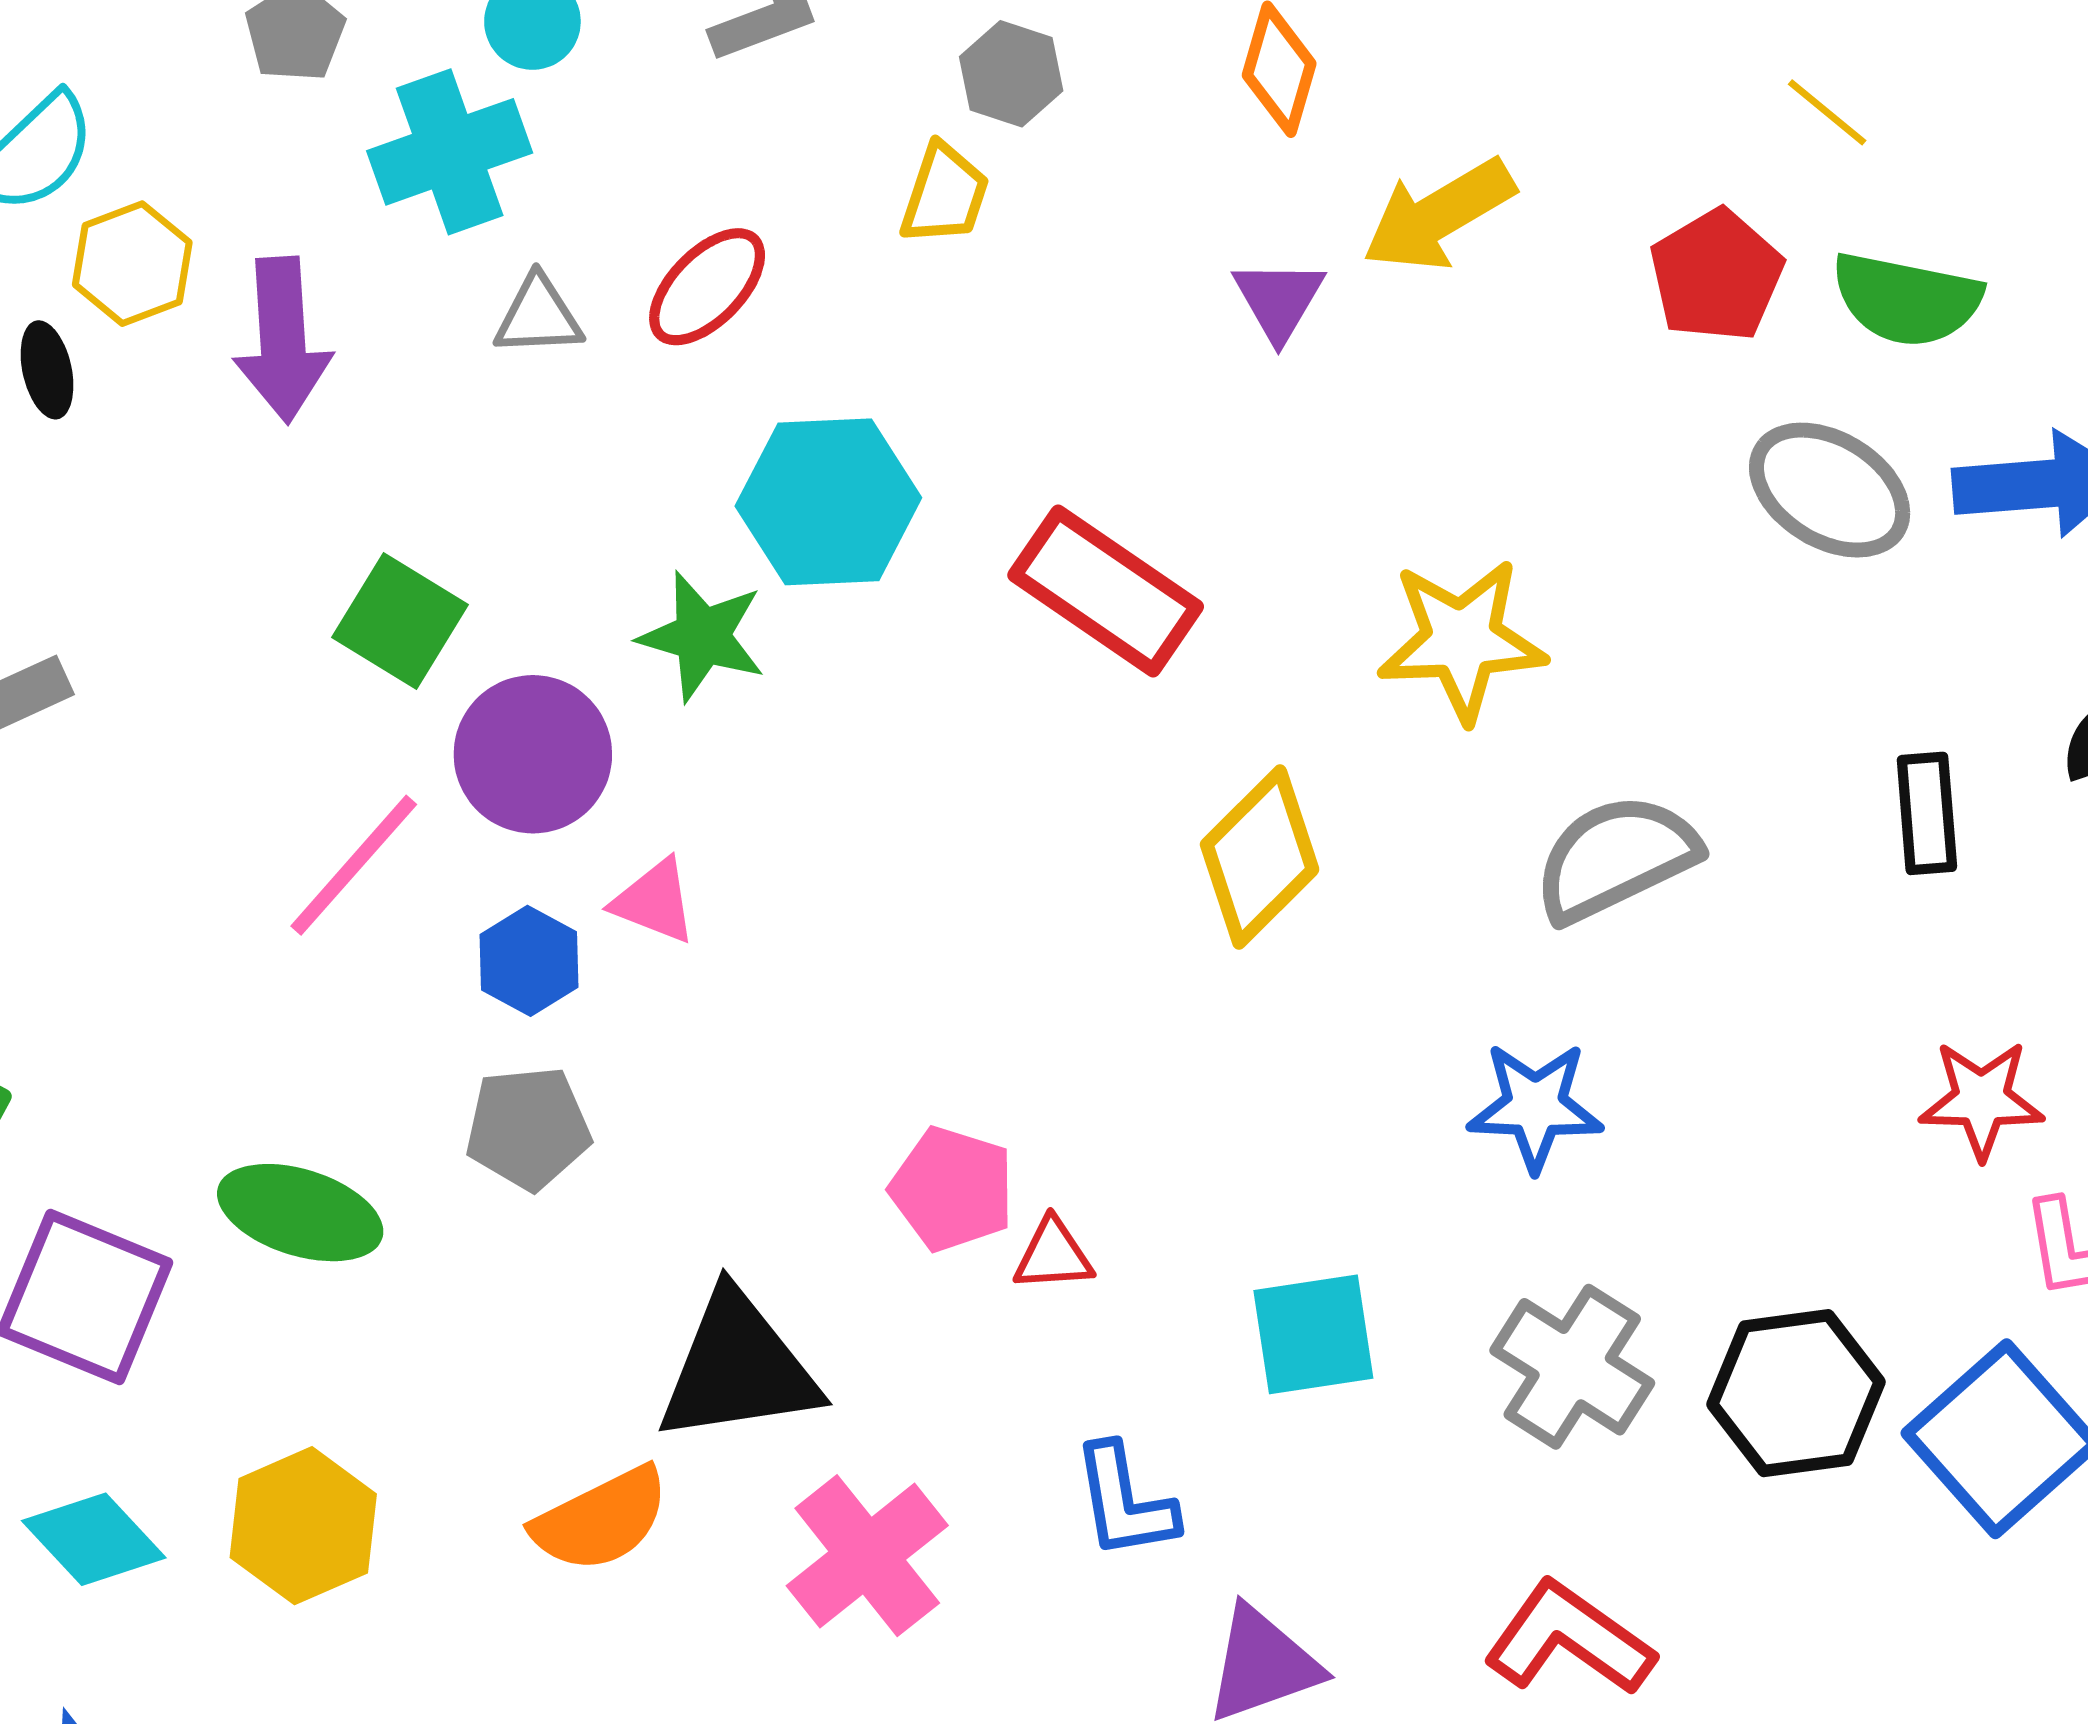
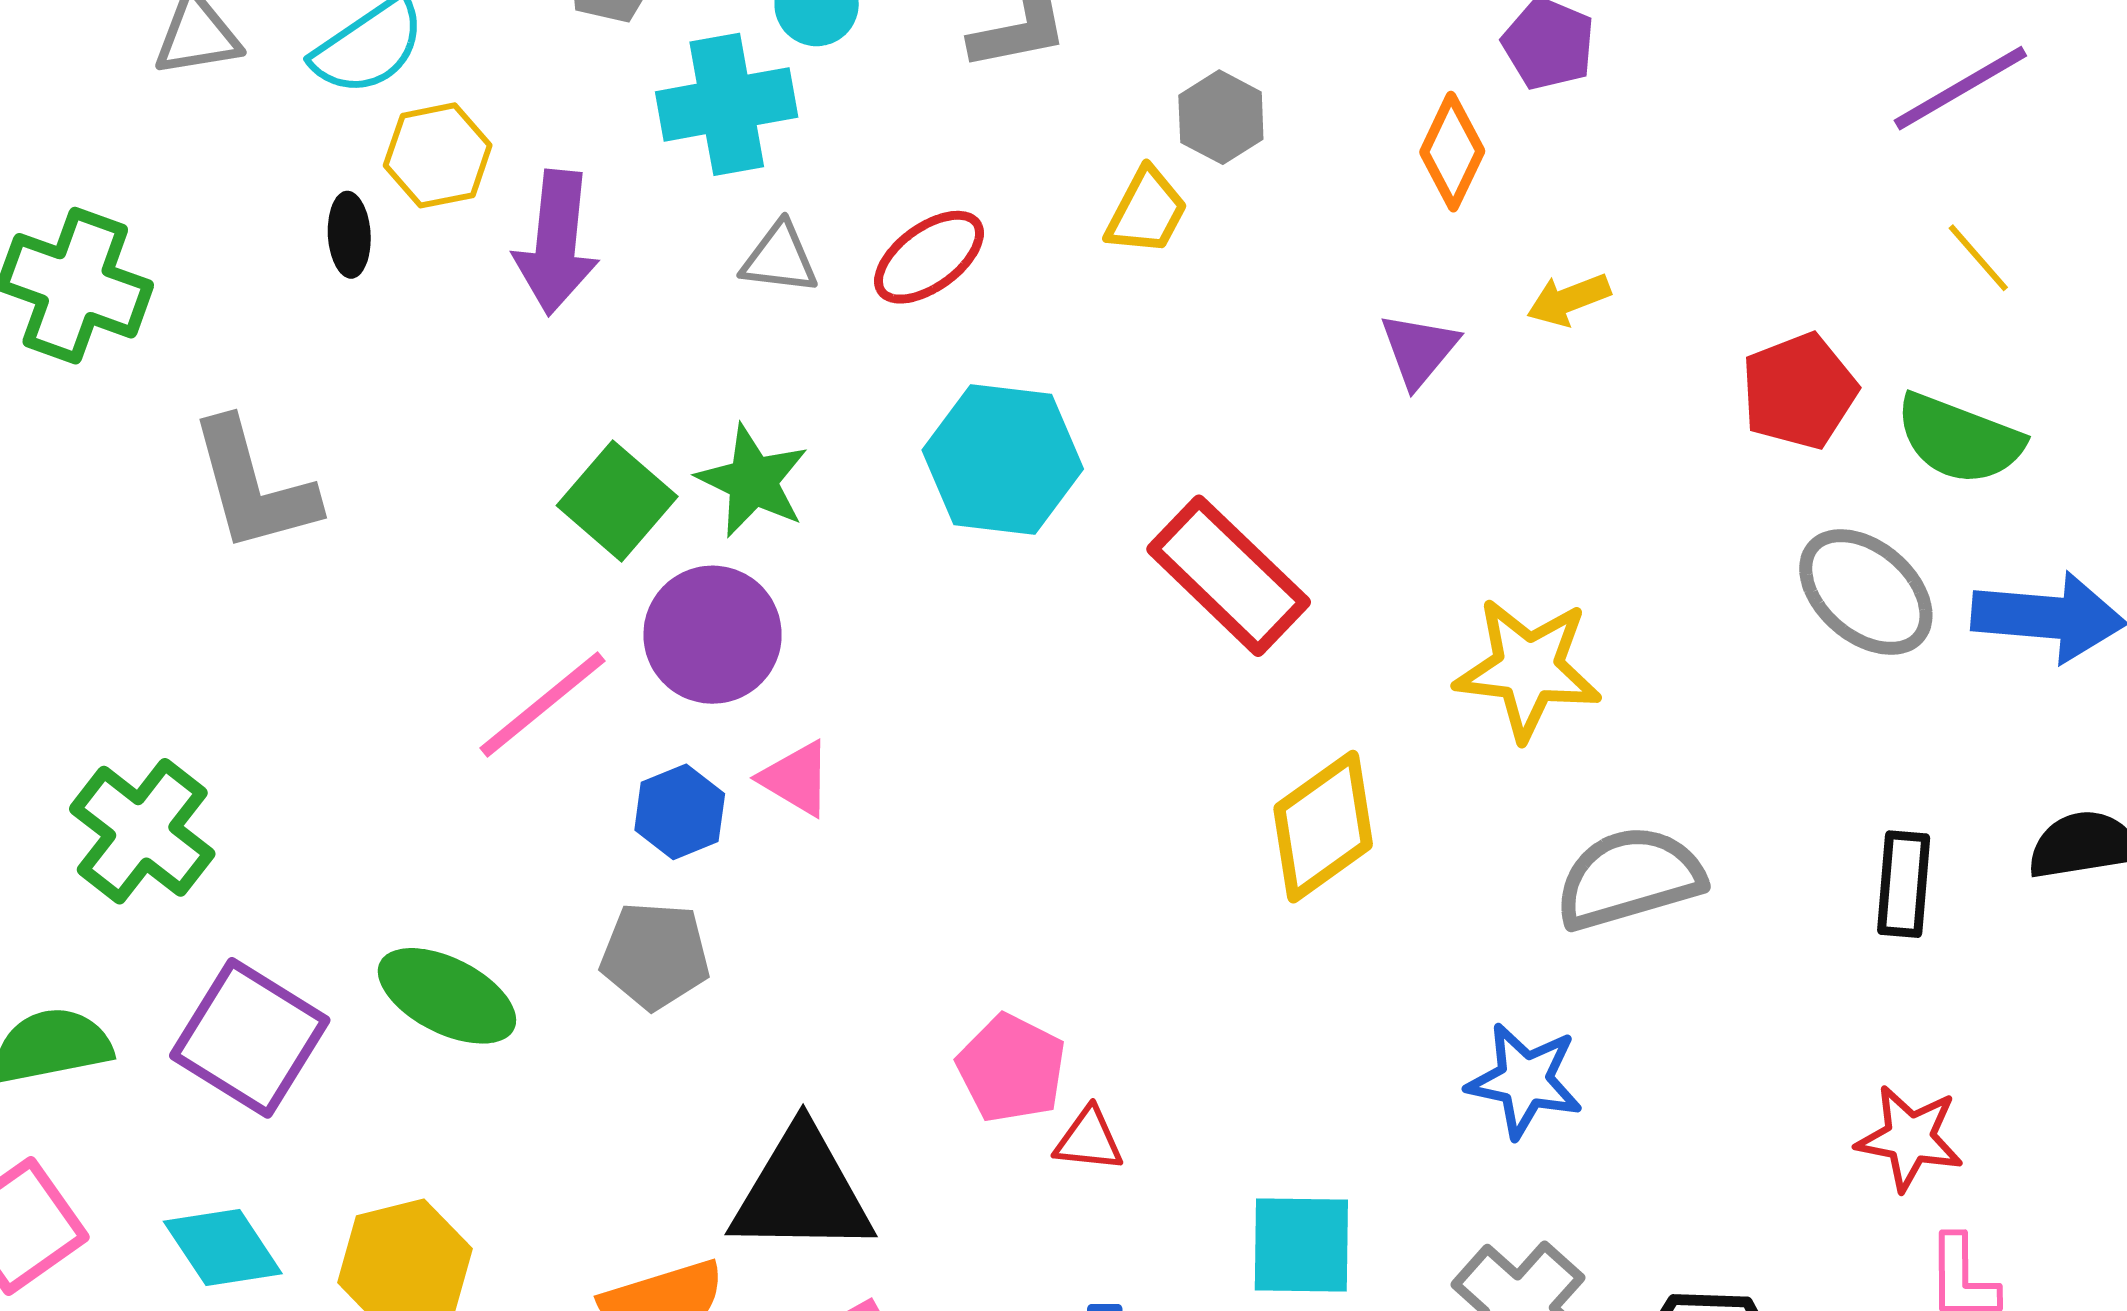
yellow line: (1827, 112) -> (1978, 258), moved
yellow arrow: (1439, 215) -> (1569, 300), size x0.6
green star: (702, 636) -> (753, 481), moved

